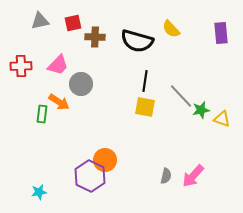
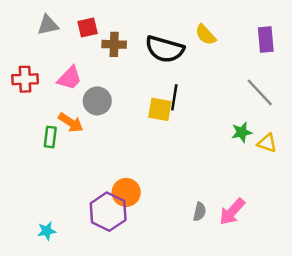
gray line: (181, 96) -> (260, 92), moved
yellow square: (145, 107) -> (160, 109), moved

